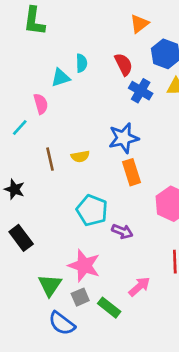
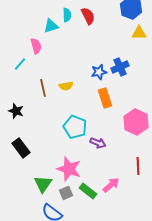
red semicircle: (124, 64) -> (88, 16), moved
blue cross: (141, 91) -> (120, 67), moved, turned 36
blue star: (124, 138) -> (99, 72), size x0.7
green rectangle: (109, 308) -> (88, 191), moved

